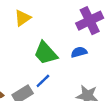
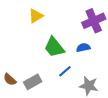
blue line: (43, 81) -> (65, 71), moved

